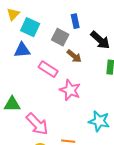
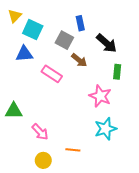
pink star: (70, 90) -> (100, 96), moved
cyan star: (99, 121) -> (106, 129), turned -30
pink arrow: (37, 124) -> (40, 132), size x0.7

